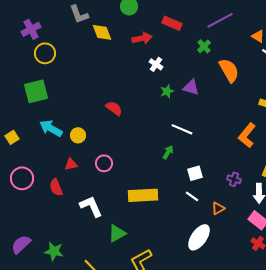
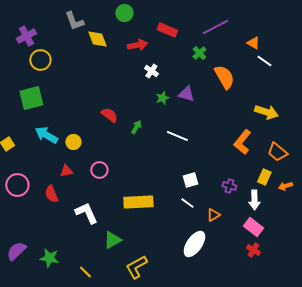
green arrow: (168, 152) -> (136, 127), moved

